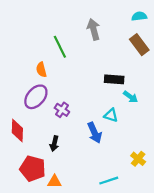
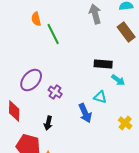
gray arrow: (94, 29) -> (95, 14), moved
orange semicircle: (41, 70) -> (36, 19), moved
yellow cross: (138, 159) -> (125, 123), moved

